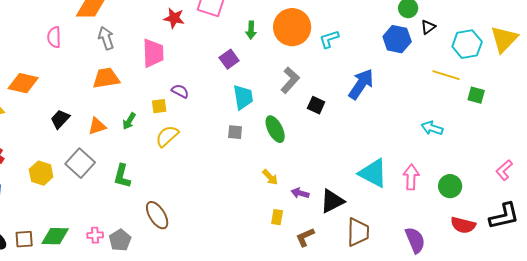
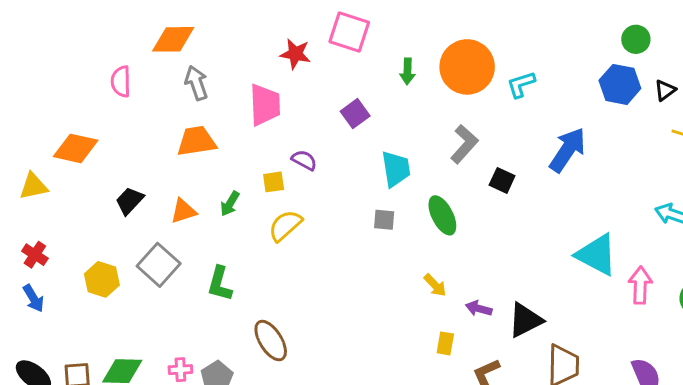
black triangle: (428, 27) -> (665, 90), moved
purple square: (229, 59) -> (355, 114), moved
cyan triangle: (373, 173) -> (597, 255), moved

